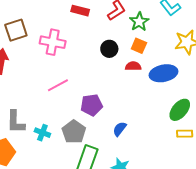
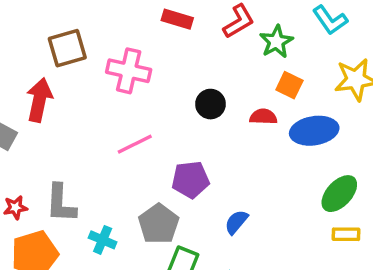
orange square: (139, 46) -> (289, 85), moved
black circle: (109, 49) -> (211, 104), moved
cyan cross: (42, 133) -> (103, 240), moved

